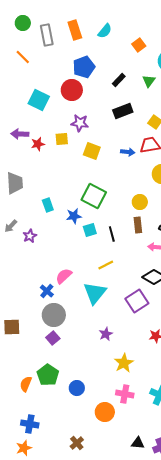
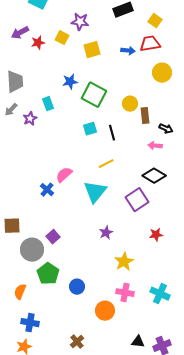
purple arrow: (20, 134) -> (20, 33), turned -30
yellow square: (62, 139) -> (62, 38), turned 32
yellow square: (92, 151) -> (92, 50), turned -36
yellow circle: (140, 202) -> (130, 104), moved
blue star: (74, 216) -> (70, 82), moved
brown rectangle: (138, 225) -> (145, 116), moved
gray arrow: (11, 226) -> (11, 110), moved
purple star: (30, 236) -> (30, 119), moved
gray circle: (54, 315) -> (32, 250), moved
orange semicircle: (26, 384) -> (20, 292), moved

